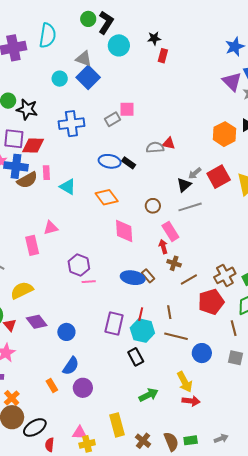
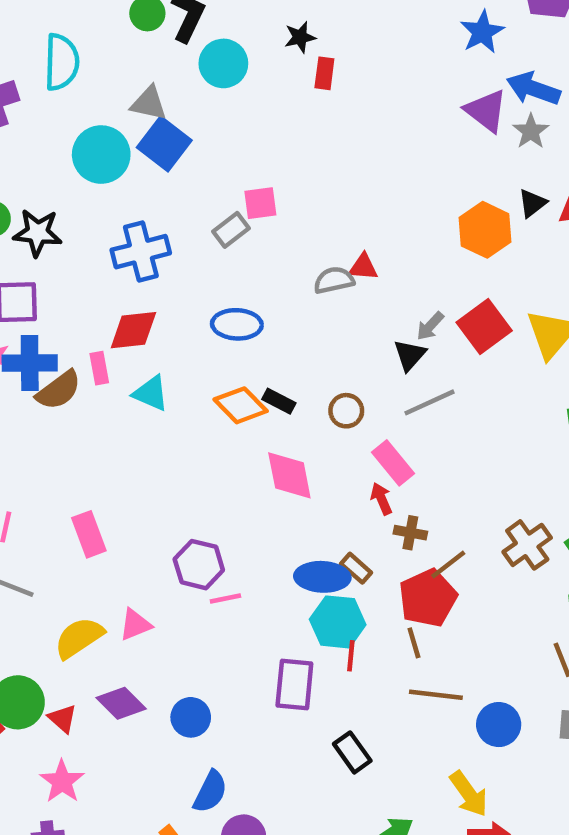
cyan circle: (60, 79) -> (101, 155), size x1.6
red diamond: (33, 146) -> (133, 330), moved
black rectangle: (129, 163) -> (279, 401), moved
pink triangle: (51, 228) -> (135, 625), moved
red pentagon: (211, 302) -> (428, 598), moved
cyan hexagon: (142, 331) -> (338, 622), moved

